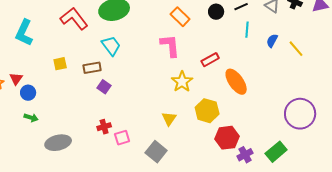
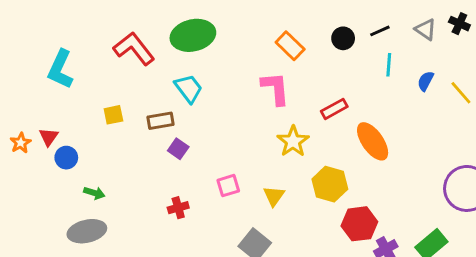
green arrow: (31, 118) -> (94, 193), moved
pink square: (122, 138) -> (228, 186), moved
gray ellipse: (58, 143) -> (87, 231), moved

